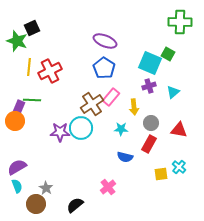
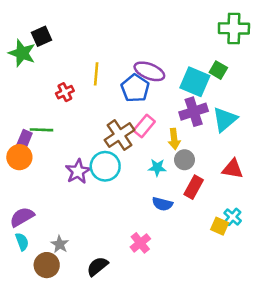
purple ellipse: (105, 41) -> (149, 71), moved
yellow line: (29, 67) -> (96, 74), moved
red cross: (50, 71) -> (65, 92), size x0.6
purple cross: (149, 86) -> (194, 112), size x1.5
cyan triangle: (173, 92) -> (225, 119), size x1.5
gray circle: (151, 123) -> (184, 160), moved
purple star: (60, 132) -> (78, 171), turned -30
yellow square: (161, 174) -> (220, 226), moved, turned 32

